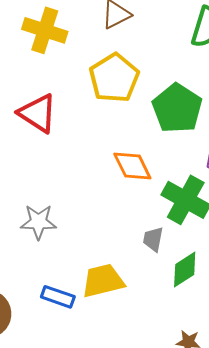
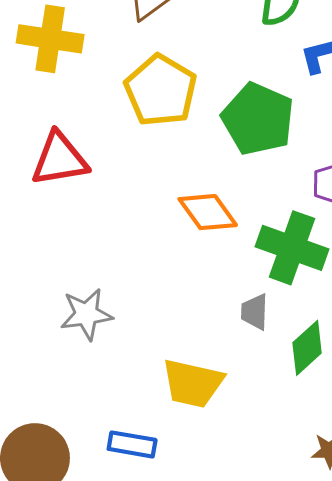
red triangle: (38, 113) -> (59, 159), turned -33
yellow trapezoid: (103, 281) -> (193, 383), turned -144
blue rectangle: (58, 297) -> (132, 444), moved

